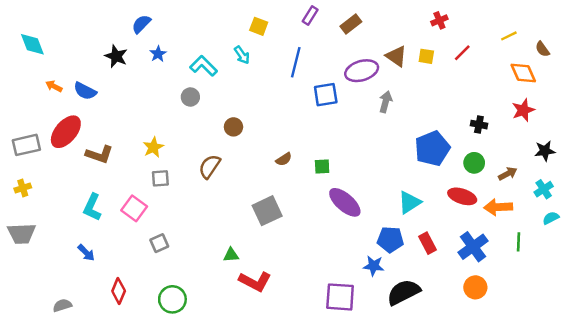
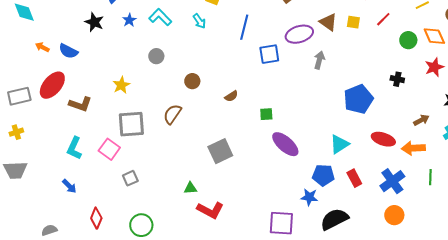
cyan L-shape: (204, 66) -> (160, 17), moved
yellow star: (153, 147) -> (121, 85), moved
brown semicircle: (284, 159) -> (231, 96), moved
green circle: (474, 163) -> (408, 40), moved
gray square: (160, 178) -> (131, 124), size x1.8

